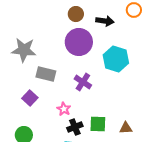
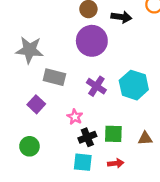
cyan hexagon: (116, 59) -> (134, 85), moved

